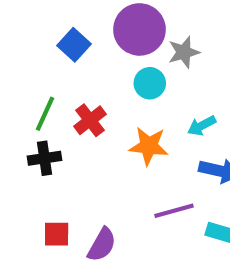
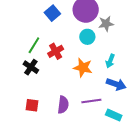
cyan arrow: (202, 126) -> (110, 61), turned -48
black cross: (44, 158) -> (31, 67), turned 35
purple semicircle: (102, 245) -> (63, 105), moved, turned -30

